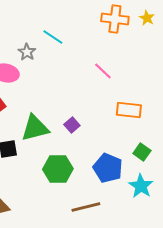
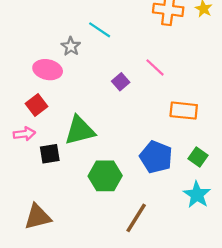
purple square: (72, 125) -> (121, 82), moved
blue pentagon: (108, 168) -> (156, 157), moved
brown line: (86, 207) -> (136, 218), turned -44

